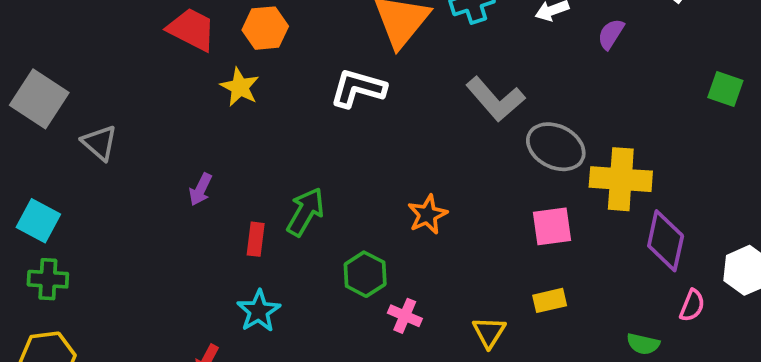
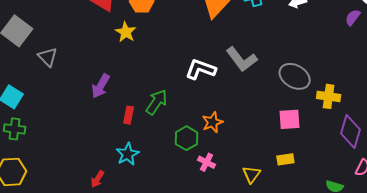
purple semicircle: (611, 34) -> (353, 17), moved
white L-shape: (358, 88) -> (201, 69), moved
gray L-shape: (495, 99) -> (242, 59), moved
yellow cross: (621, 179) -> (329, 96), size x0.7
purple arrow: (201, 189) -> (101, 86), size x1.4
orange star: (427, 215) -> (213, 122), moved

